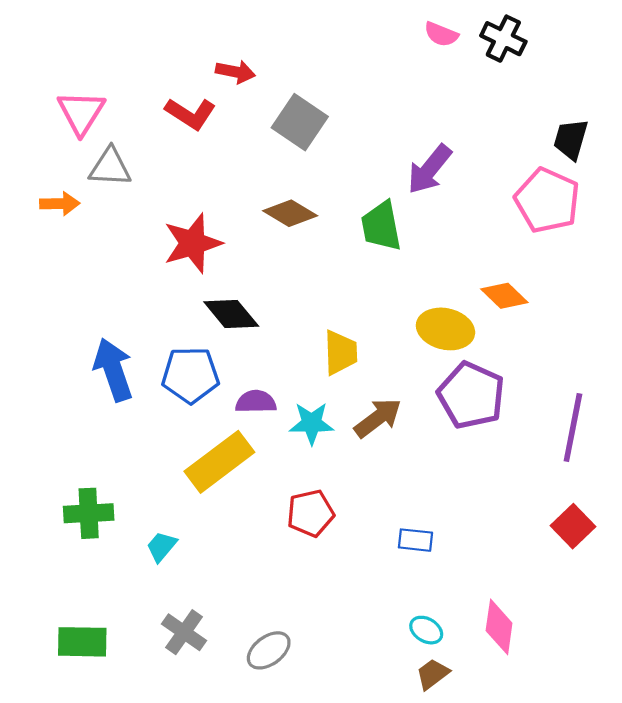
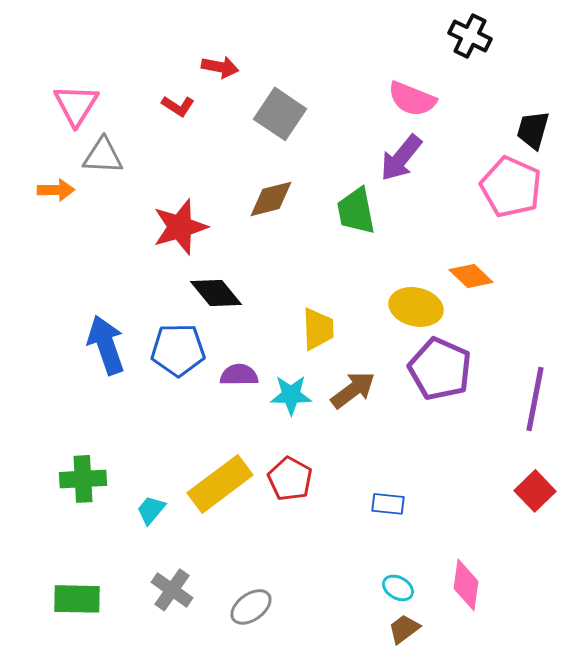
pink semicircle: (441, 34) -> (412, 99), moved, size x1.5
red L-shape: (190, 114) -> (178, 106), size x0.7
brown diamond: (290, 213) -> (271, 199), turned -45
yellow rectangle: (219, 462) -> (220, 484), moved
red pentagon: (310, 513) -> (290, 479), turned -30

